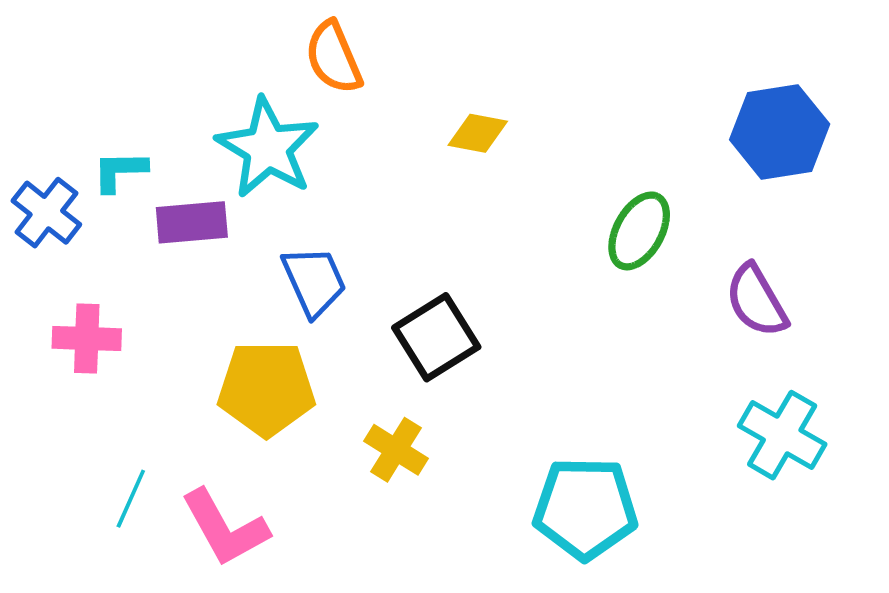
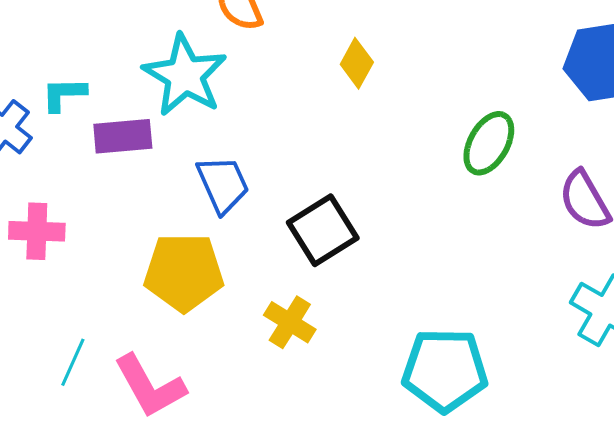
yellow diamond: (478, 133) -> (357, 63), turned -72

